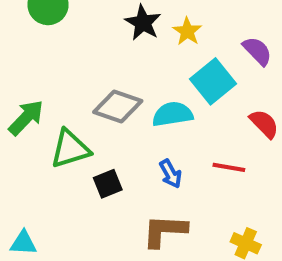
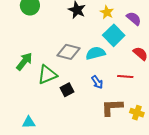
yellow star: (187, 31) -> (107, 12), moved
brown L-shape: (165, 231) -> (112, 107), moved

